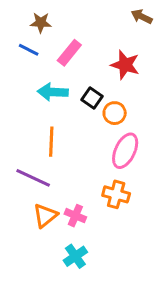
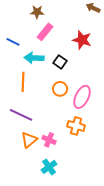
brown star: (41, 23) -> (37, 12), moved
blue line: (29, 50) -> (13, 42), moved
orange circle: (115, 113) -> (60, 89), moved
orange line: (51, 142) -> (23, 82), moved

